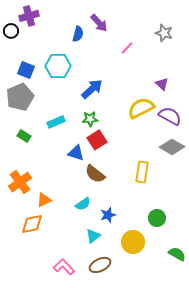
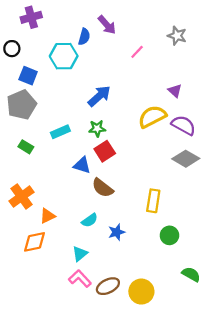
black circle: (11, 31) -> (12, 49), moved
cyan hexagon: (58, 66) -> (64, 56), moved
yellow rectangle: (142, 172) -> (153, 201), moved
cyan triangle: (93, 236) -> (80, 254), moved
yellow circle: (133, 242) -> (141, 292), moved
pink L-shape: (64, 267) -> (80, 279), moved

